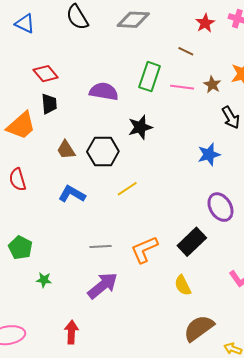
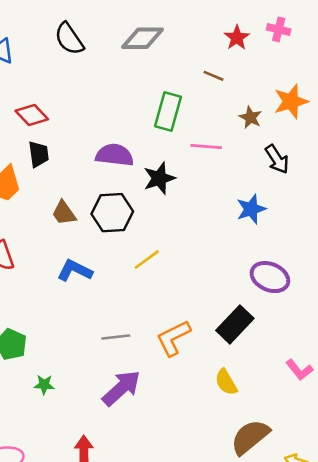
pink line: (182, 87) -> (206, 147), moved
purple semicircle: (104, 91) -> (115, 155), moved
purple ellipse: (220, 207) -> (270, 277), turned -32

